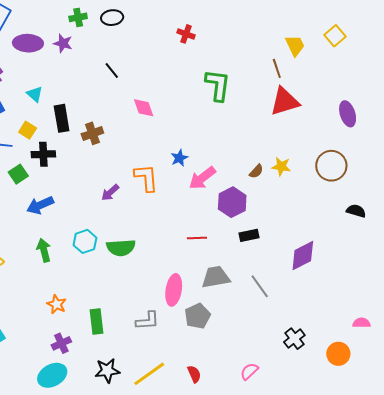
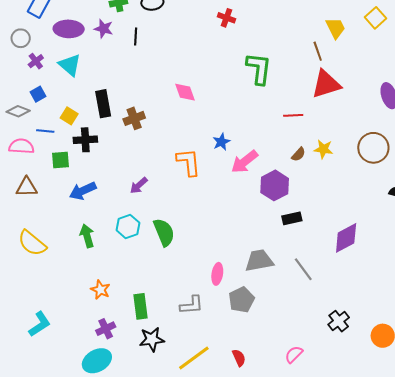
black line: (112, 71) -> (136, 36), moved, turned 42
cyan triangle: (35, 94) -> (70, 65), moved, size x1.4
green square: (18, 174) -> (60, 160), turned 30
purple arrow: (110, 193) -> (139, 185), moved
red line: (197, 238) -> (293, 115), moved
green semicircle: (121, 248) -> (164, 232), turned -108
pink ellipse: (174, 290) -> (217, 274), size x0.7
black star: (107, 371) -> (152, 339), moved

